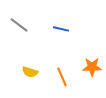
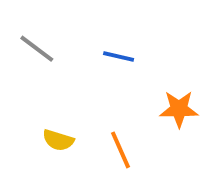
orange star: (92, 67) -> (179, 109), moved

